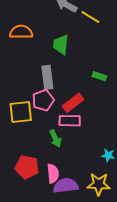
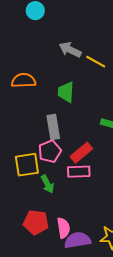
green arrow: (55, 138) -> (47, 184), moved

